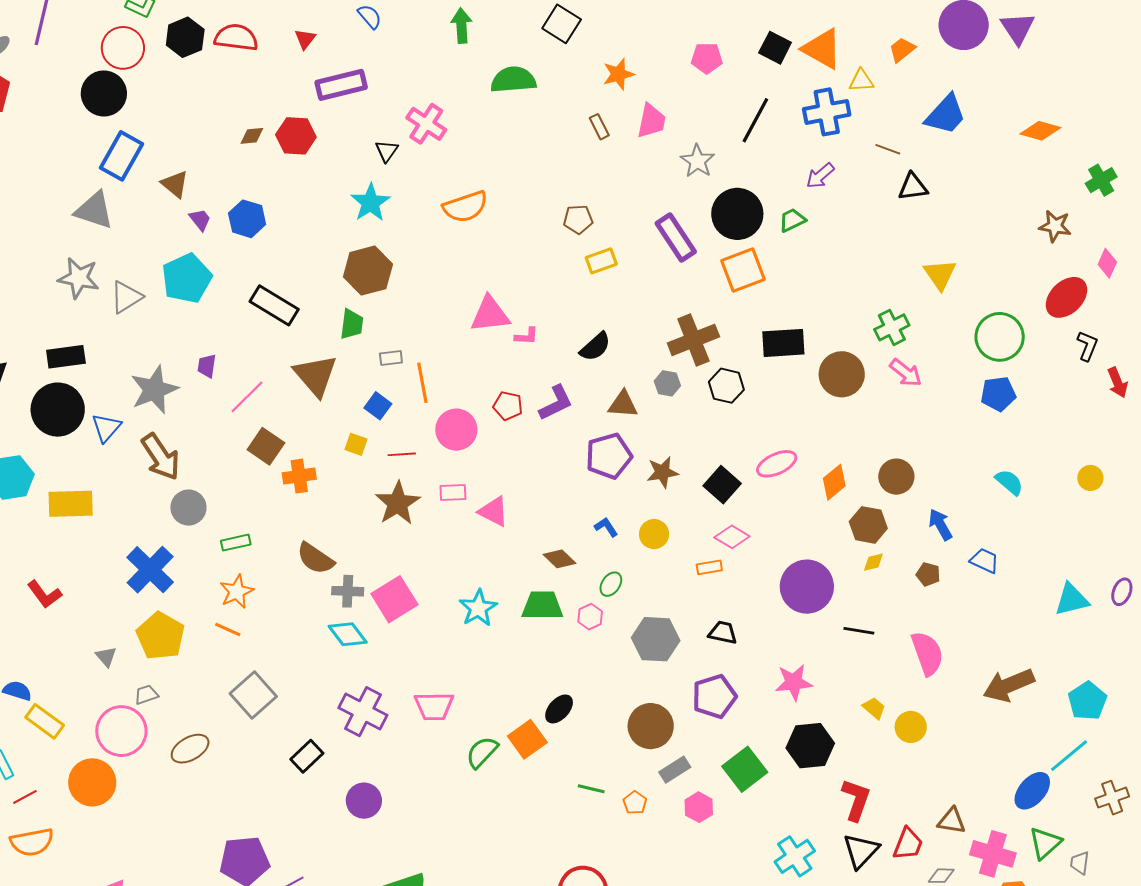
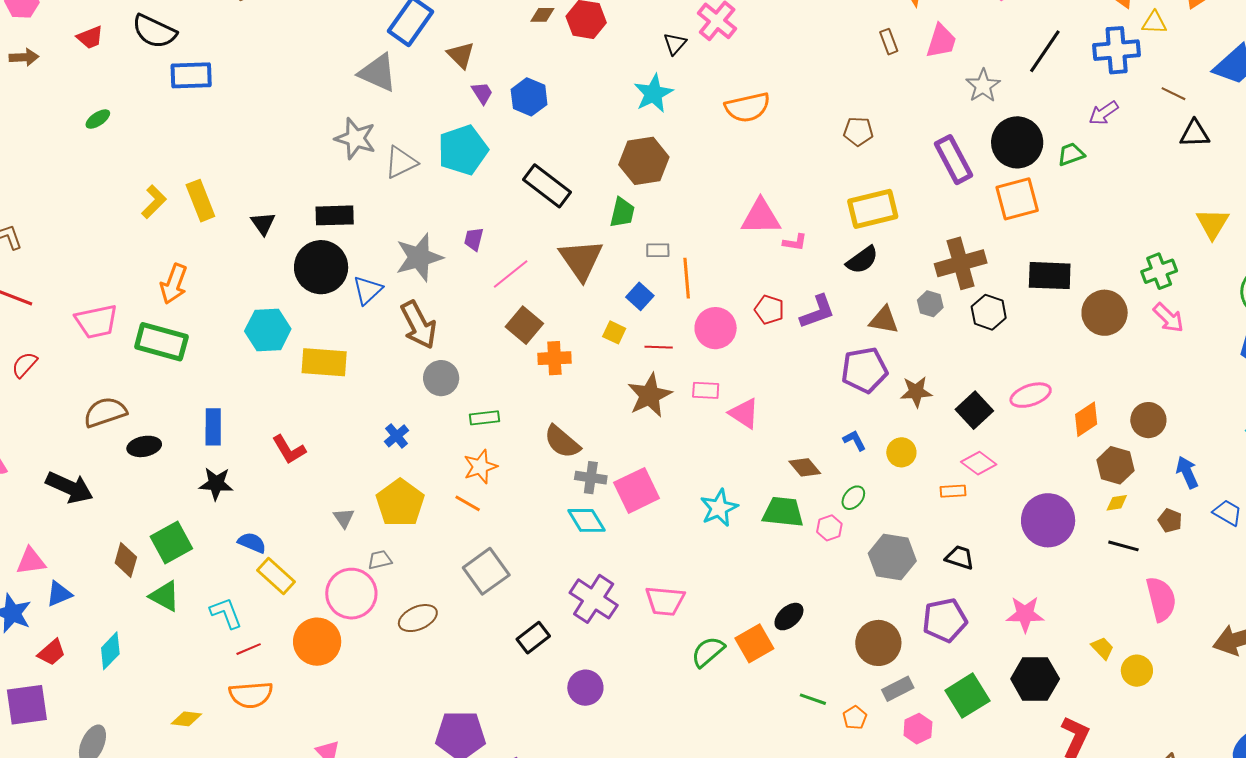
yellow rectangle: (601, 261) -> (873, 209), moved, size x1.6
blue cross: (150, 570) -> (396, 436), size x0.5
black line: (859, 631) -> (1123, 546), moved

